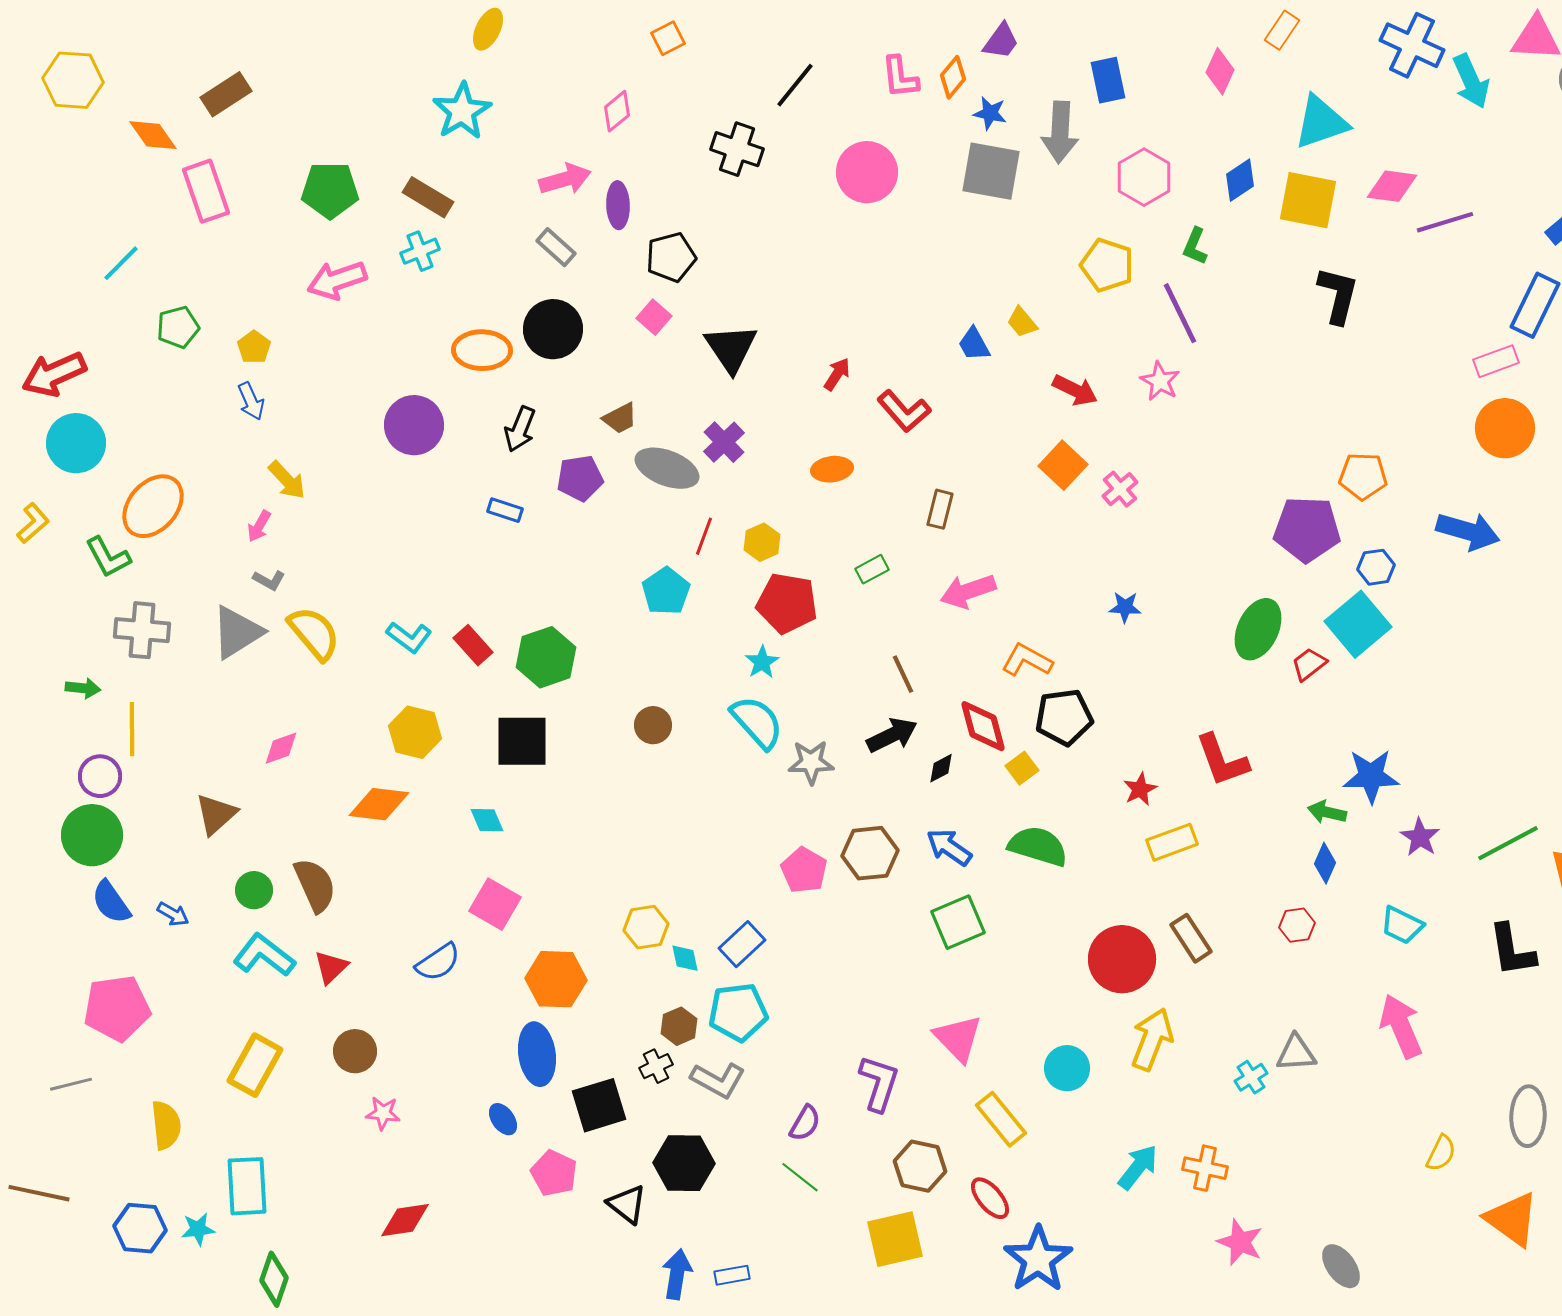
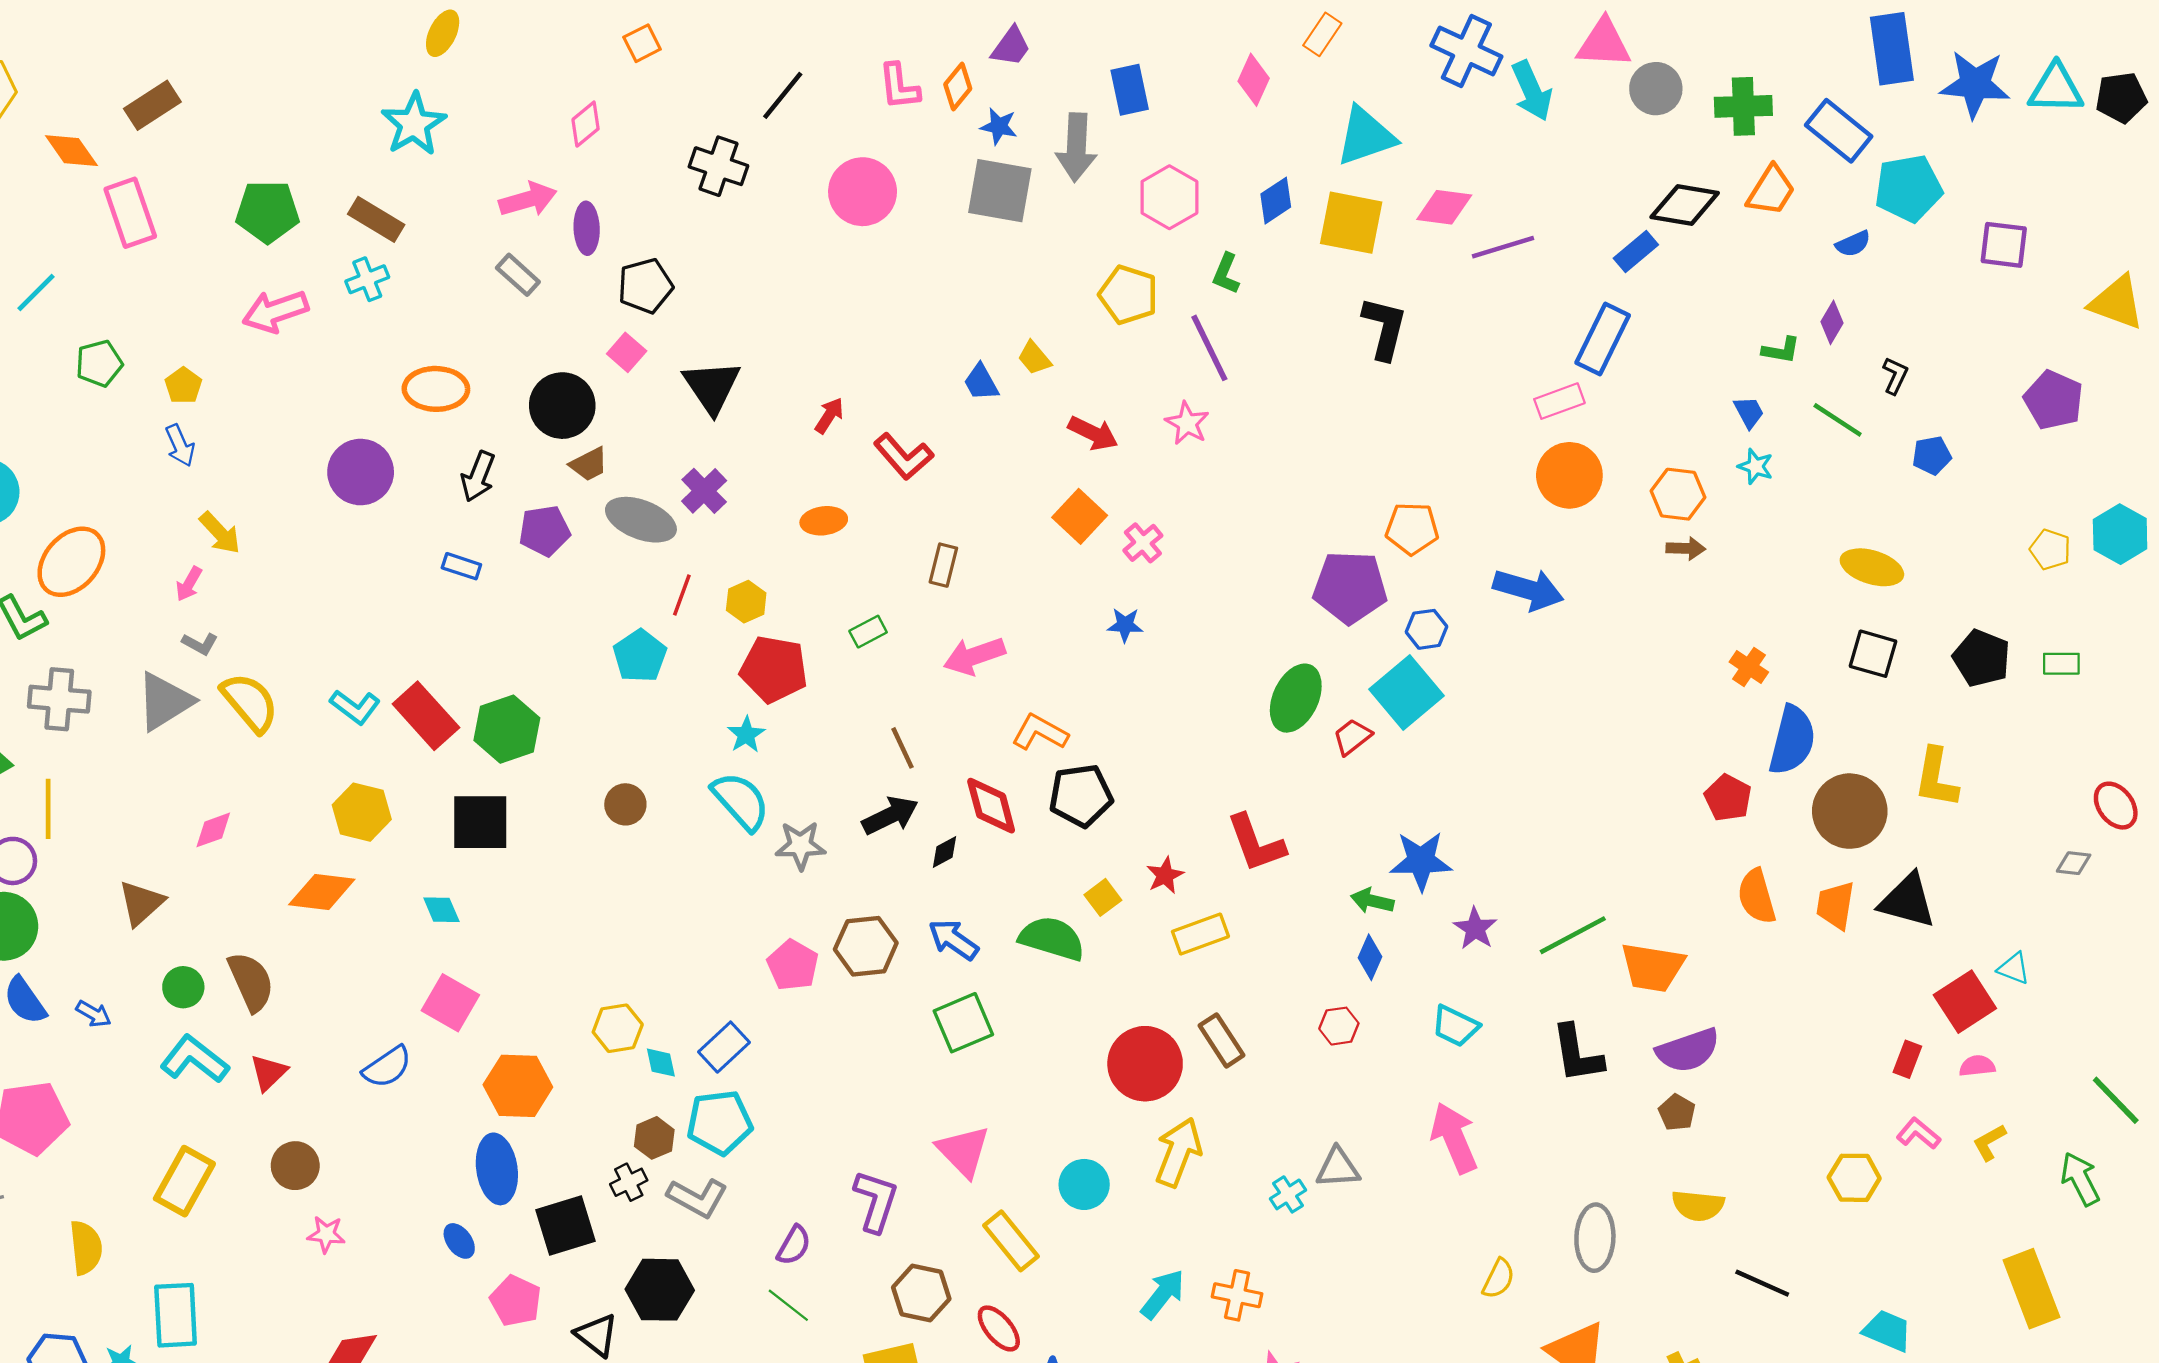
black circle: (553, 329) -> (562, 406), moved
blue star: (1125, 607) -> (1125, 625), moved
red rectangle: (473, 645) -> (426, 716), size x1.5
yellow square: (1022, 768) -> (1103, 897), moved

